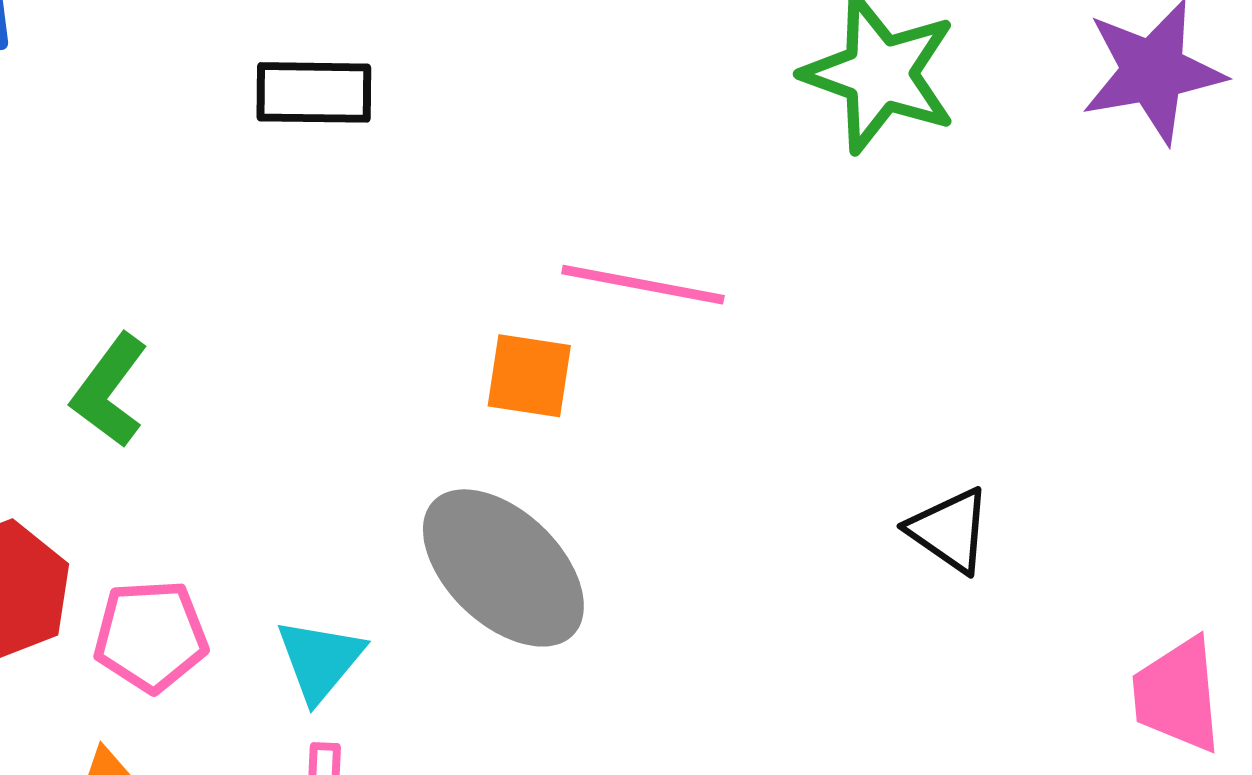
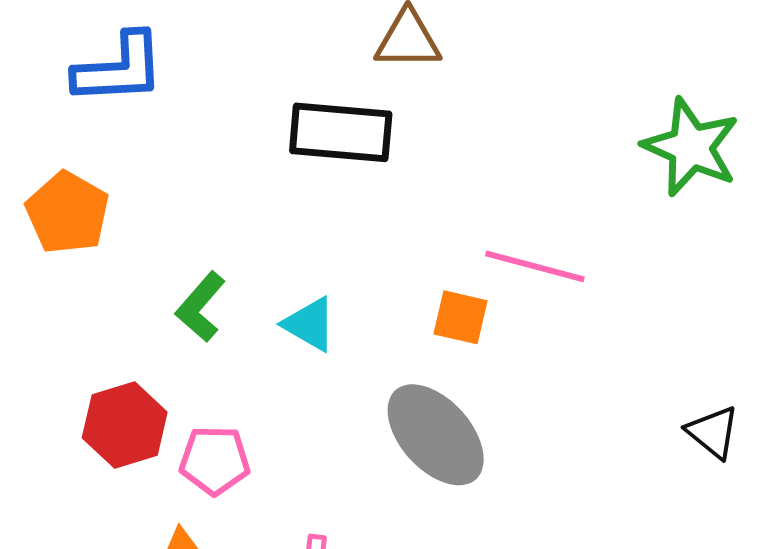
black rectangle: (314, 92) -> (341, 132), size x1.4
cyan triangle: (320, 660) -> (310, 324), moved, turned -44

